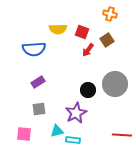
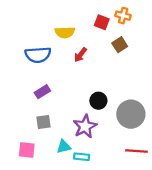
red square: (82, 32) -> (102, 22), moved
red arrow: (88, 50) -> (80, 55), moved
gray circle: (115, 84) -> (131, 114), moved

